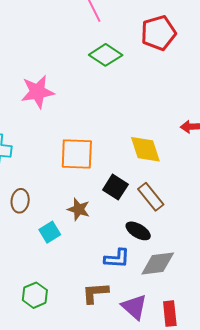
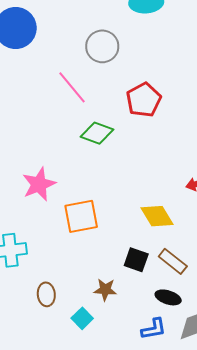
orange square: (77, 154) -> (81, 216), moved

